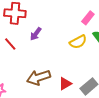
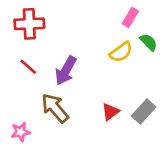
purple arrow: (36, 34) -> (66, 71), moved, size x1.5
brown arrow: (39, 77) -> (55, 108), moved, turned 75

